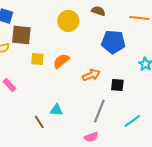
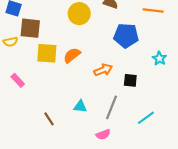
yellow square: (37, 59) -> (47, 53), size x1.5
cyan triangle: (56, 110) -> (80, 106), moved

